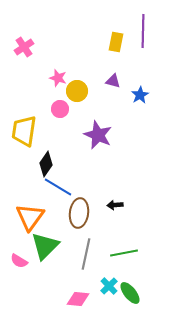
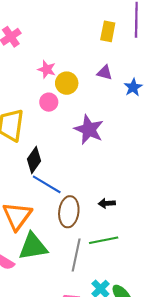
green triangle: (45, 246) -> (33, 247), turned 36
green line: (124, 253) -> (104, 240), moved

